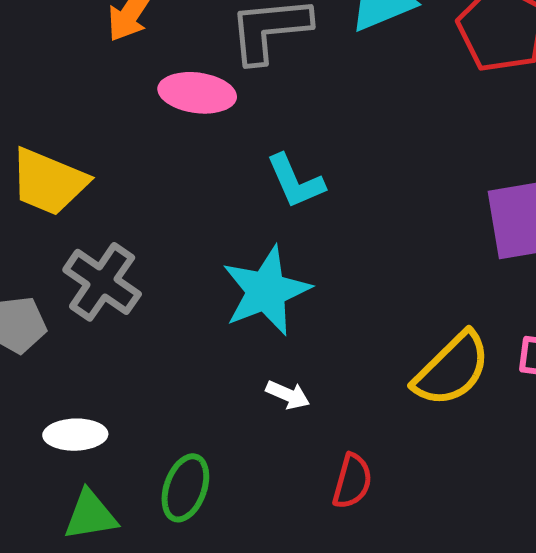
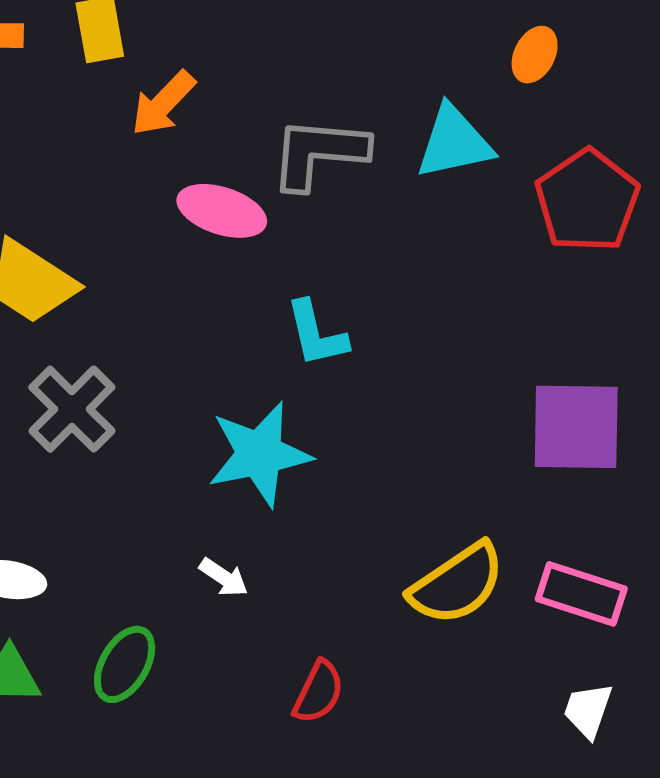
white arrow: (288, 395) -> (224, 577), moved

